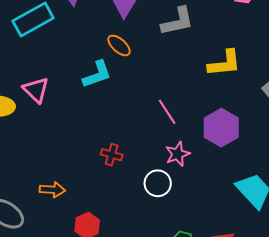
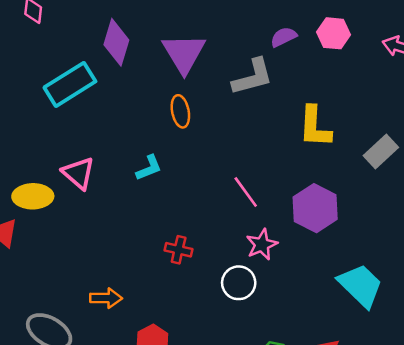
orange ellipse: (119, 45) -> (180, 111), turned 40
yellow L-shape: (224, 63) -> (315, 127), turned 102
cyan L-shape: (97, 74) -> (149, 168), moved, size x0.7

